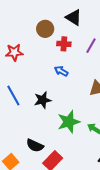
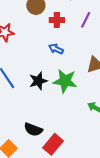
green star: (69, 122) -> (65, 81), moved, turned 30

